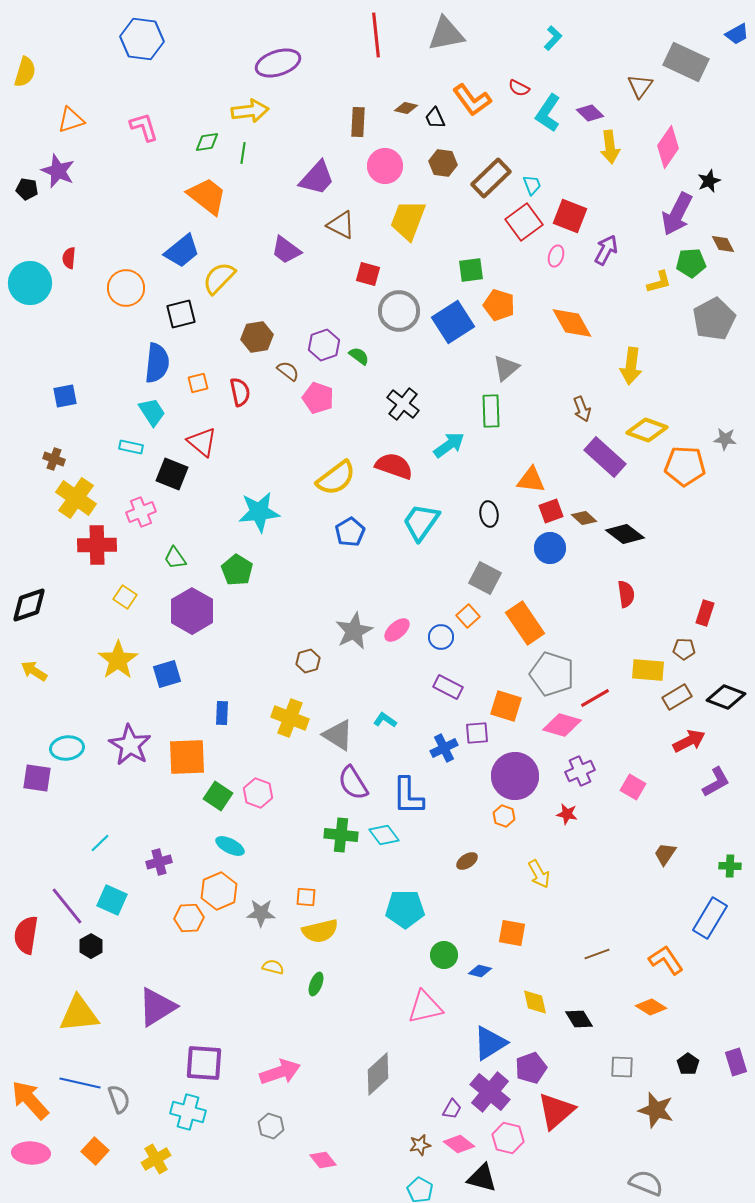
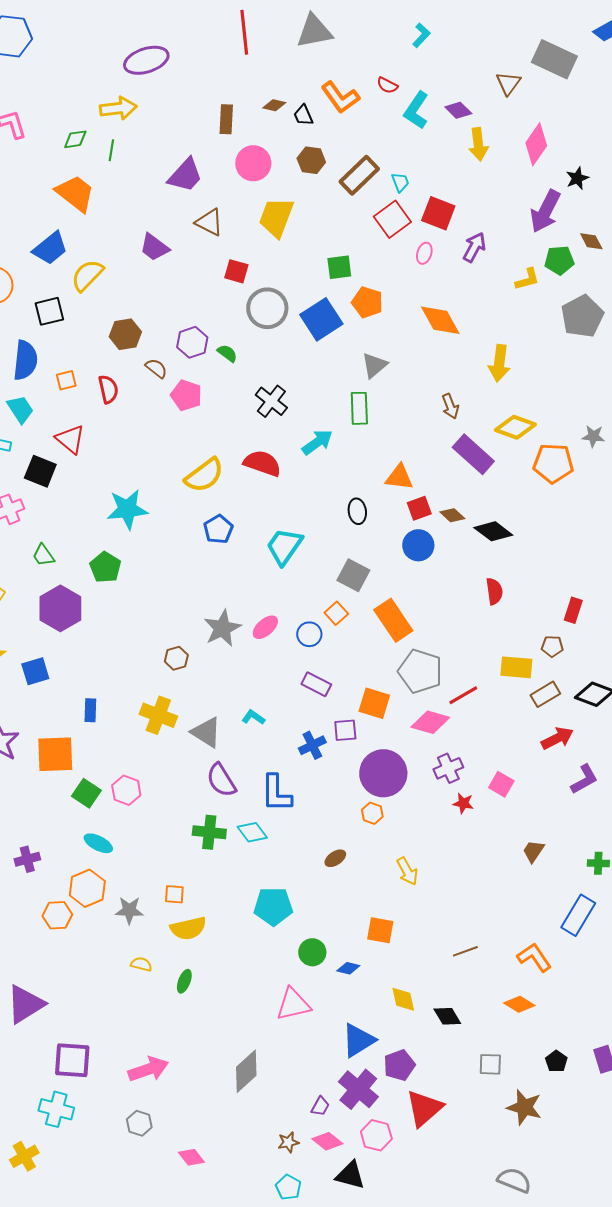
cyan trapezoid: (421, 522) -> (284, 546), moved
red star: (567, 814) -> (463, 803), moved

